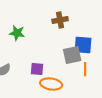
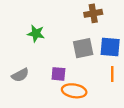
brown cross: (60, 20) -> (93, 13), moved
gray square: (72, 55) -> (83, 48), moved

